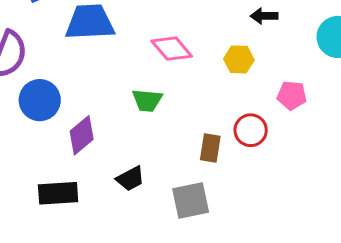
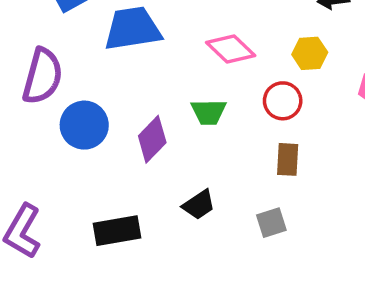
red circle: (251, 130) -> (283, 101), moved
purple diamond: (82, 135) -> (152, 139), moved
gray square: (191, 201) -> (271, 223), size x0.7

